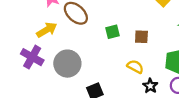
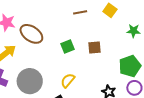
yellow semicircle: (135, 67) -> (68, 80), moved, turned -70

